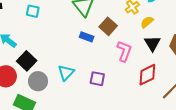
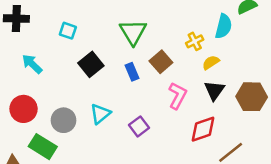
blue rectangle: (87, 37) -> (132, 72), turned 40
black square: (27, 61) -> (91, 64), moved
purple square: (97, 79) -> (139, 126), turned 35

